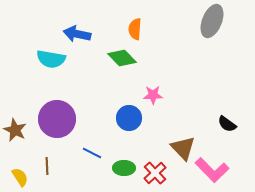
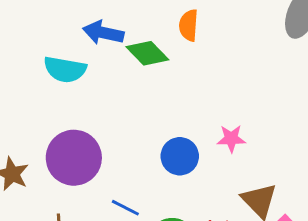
green diamond: (122, 58) -> (147, 53), moved
pink star: (153, 95) -> (231, 139), moved

